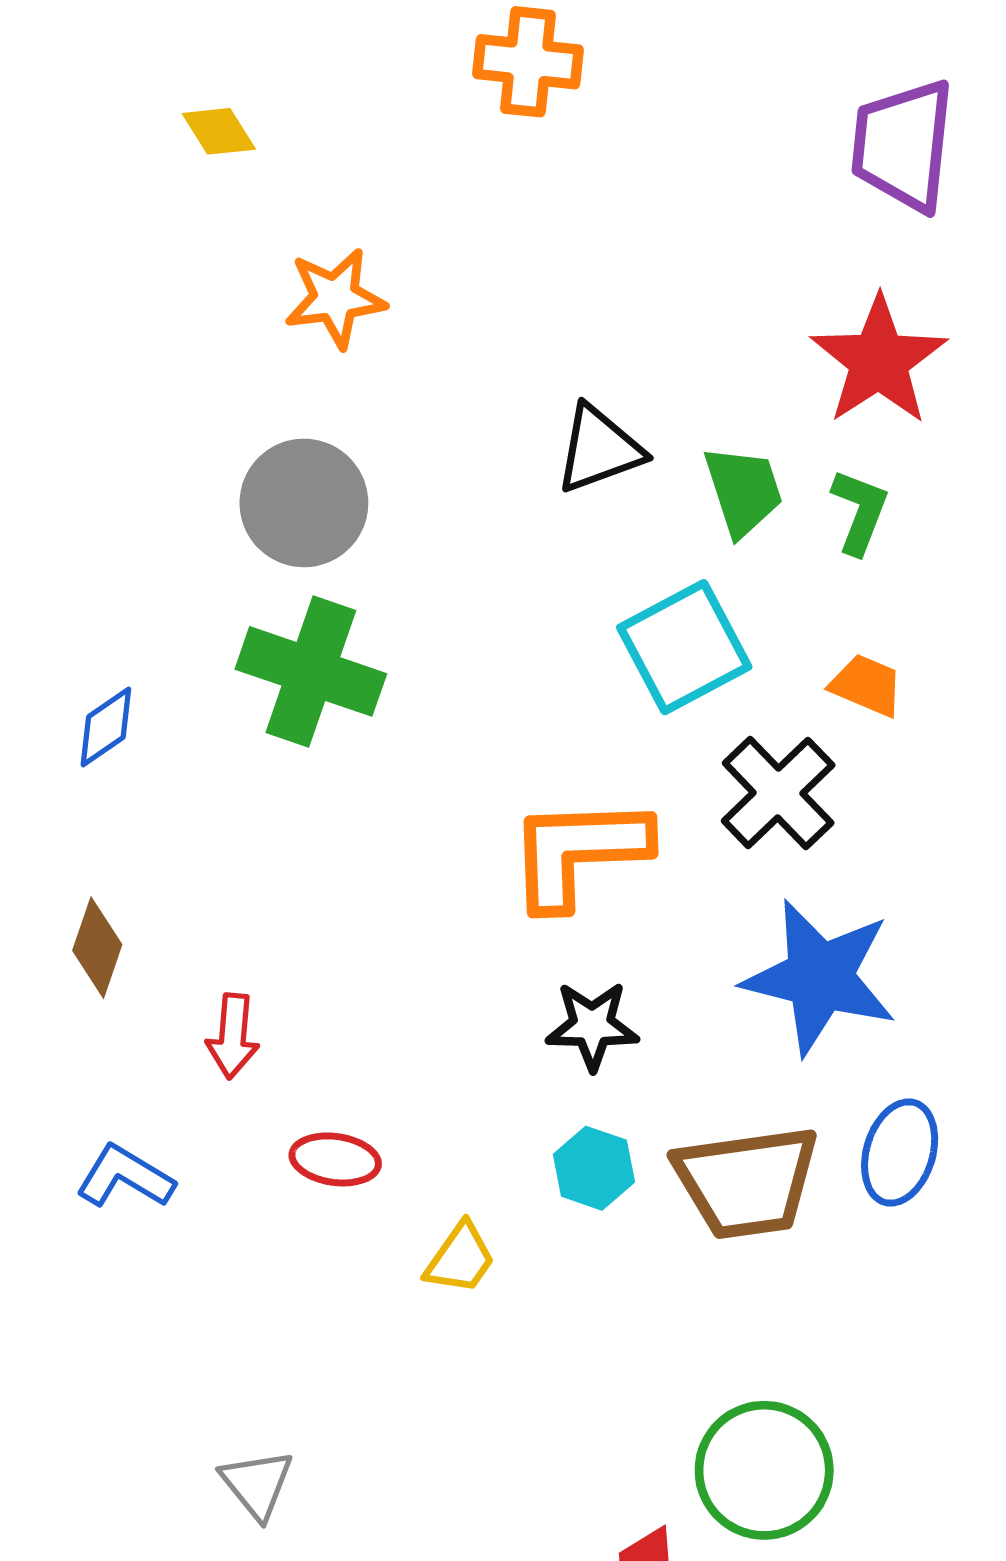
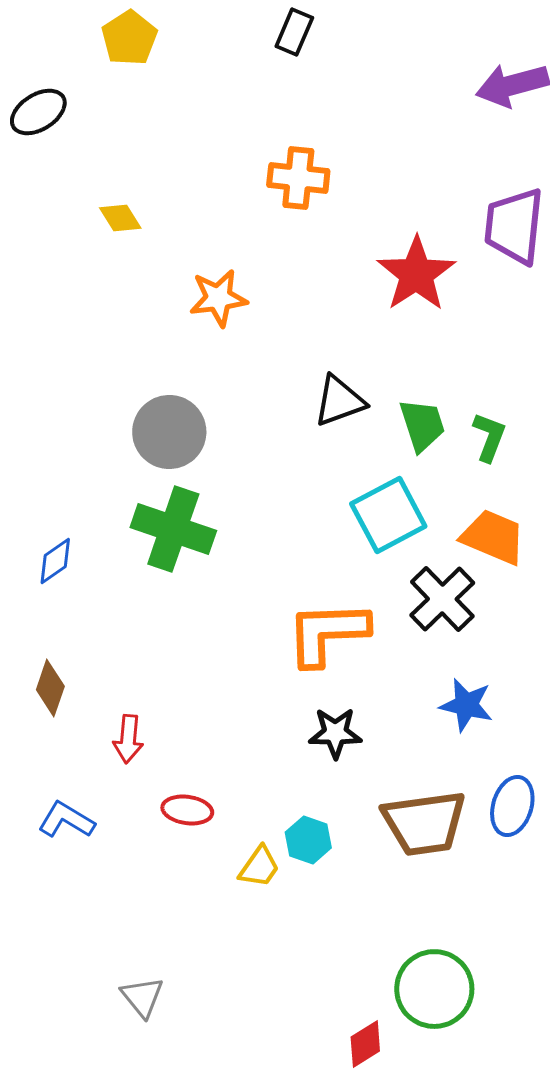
orange star: (335, 298) -> (218, 298), moved
red star: (879, 361) -> (416, 274), moved
orange trapezoid: (867, 685) -> (493, 537), size x1.5
blue star: (820, 977) -> (466, 705), size x0.6
cyan hexagon: (594, 1168) -> (308, 840), moved

